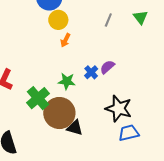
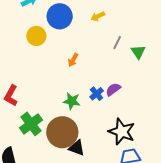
green triangle: (140, 17) -> (138, 52), moved
yellow circle: (58, 20) -> (36, 36), moved
green cross: (38, 98) -> (31, 124), moved

